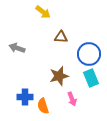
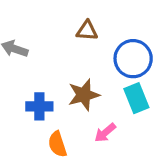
blue cross: (25, 97) -> (39, 106), moved
pink arrow: (72, 99) -> (105, 133), turned 72

